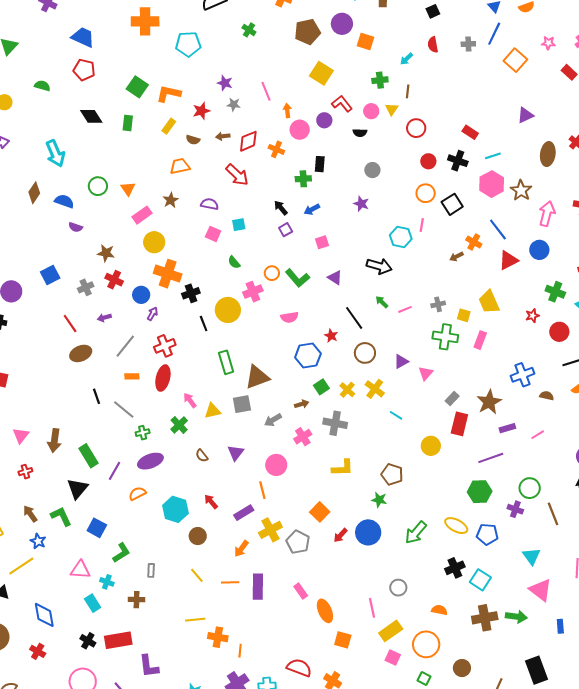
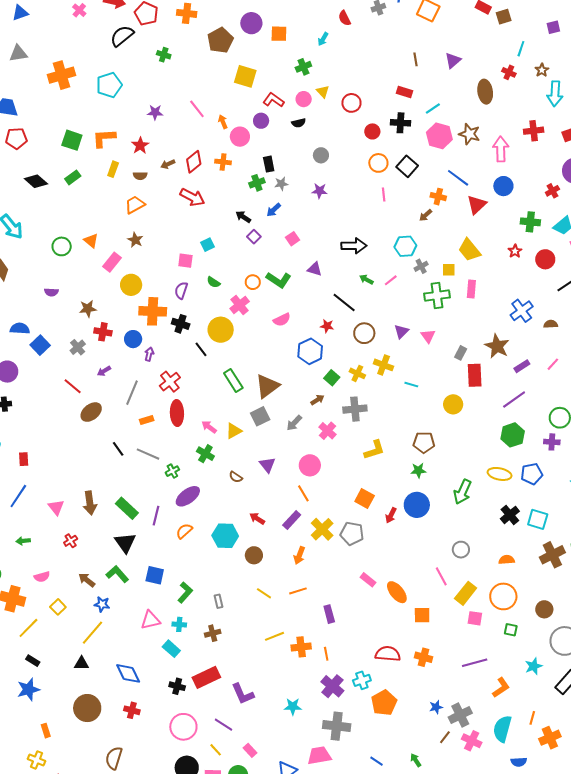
brown line: (408, 91) -> (415, 59), moved
gray star: (234, 105) -> (281, 184), moved
green rectangle: (128, 123) -> (73, 177), turned 63
blue semicircle: (64, 201) -> (20, 329), moved
purple semicircle: (210, 204) -> (181, 290), moved, turned -66
cyan hexagon: (401, 237) -> (405, 246), moved
black cross: (191, 293) -> (181, 324), turned -36
purple rectangle: (258, 587) -> (329, 614), moved, size x0.7

